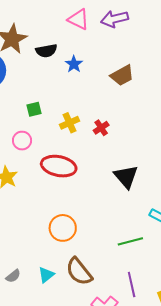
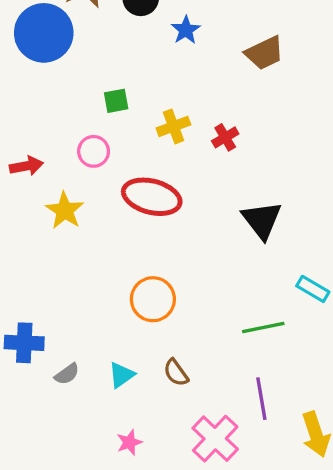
brown semicircle: (79, 272) -> (176, 373), size x0.6

